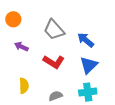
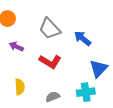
blue triangle: (89, 65) -> (99, 69), moved

